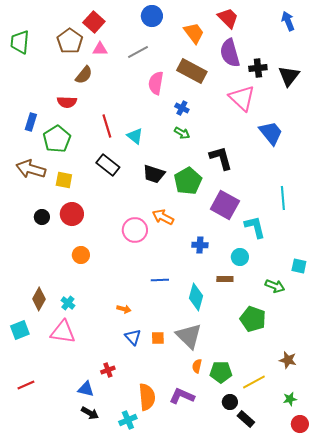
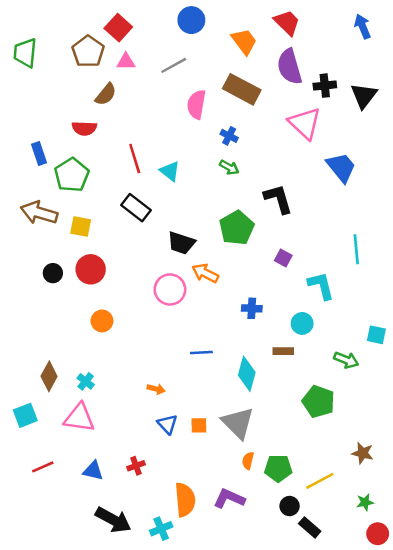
blue rectangle: (31, 122) -> (39, 154), turned -36
black trapezoid: (154, 174) -> (181, 243), moved
purple square: (225, 205) -> (283, 258), size x0.5
red line: (26, 385) -> (43, 467), moved
blue triangle: (86, 389) -> (93, 471), moved
black arrow: (90, 413) -> (113, 520), size x1.6

